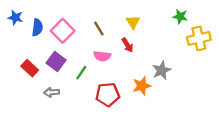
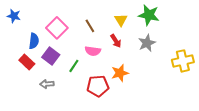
green star: (180, 16) -> (149, 15), moved, size x1.5
blue semicircle: (37, 27) -> (34, 41), moved
yellow cross: (199, 38) -> (183, 61), moved
gray star: (162, 70) -> (147, 43), moved
orange star: (142, 86) -> (120, 73), moved

